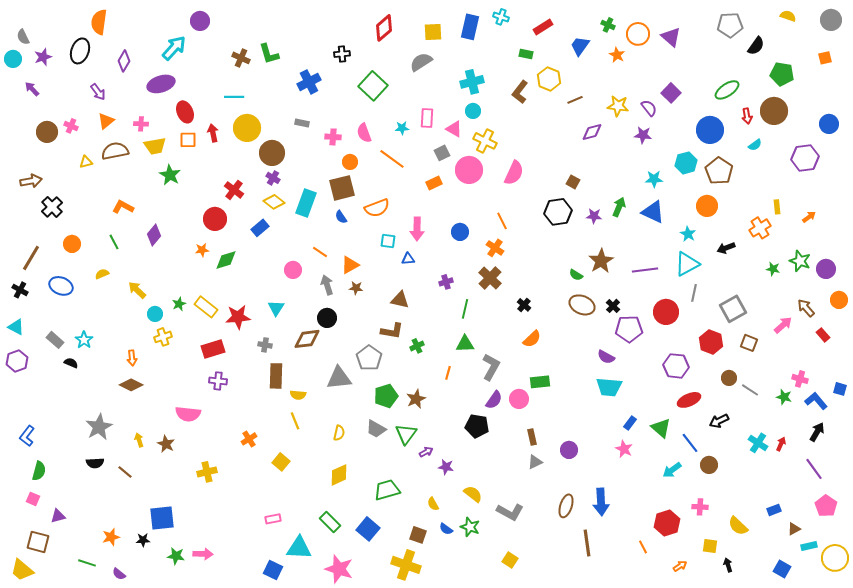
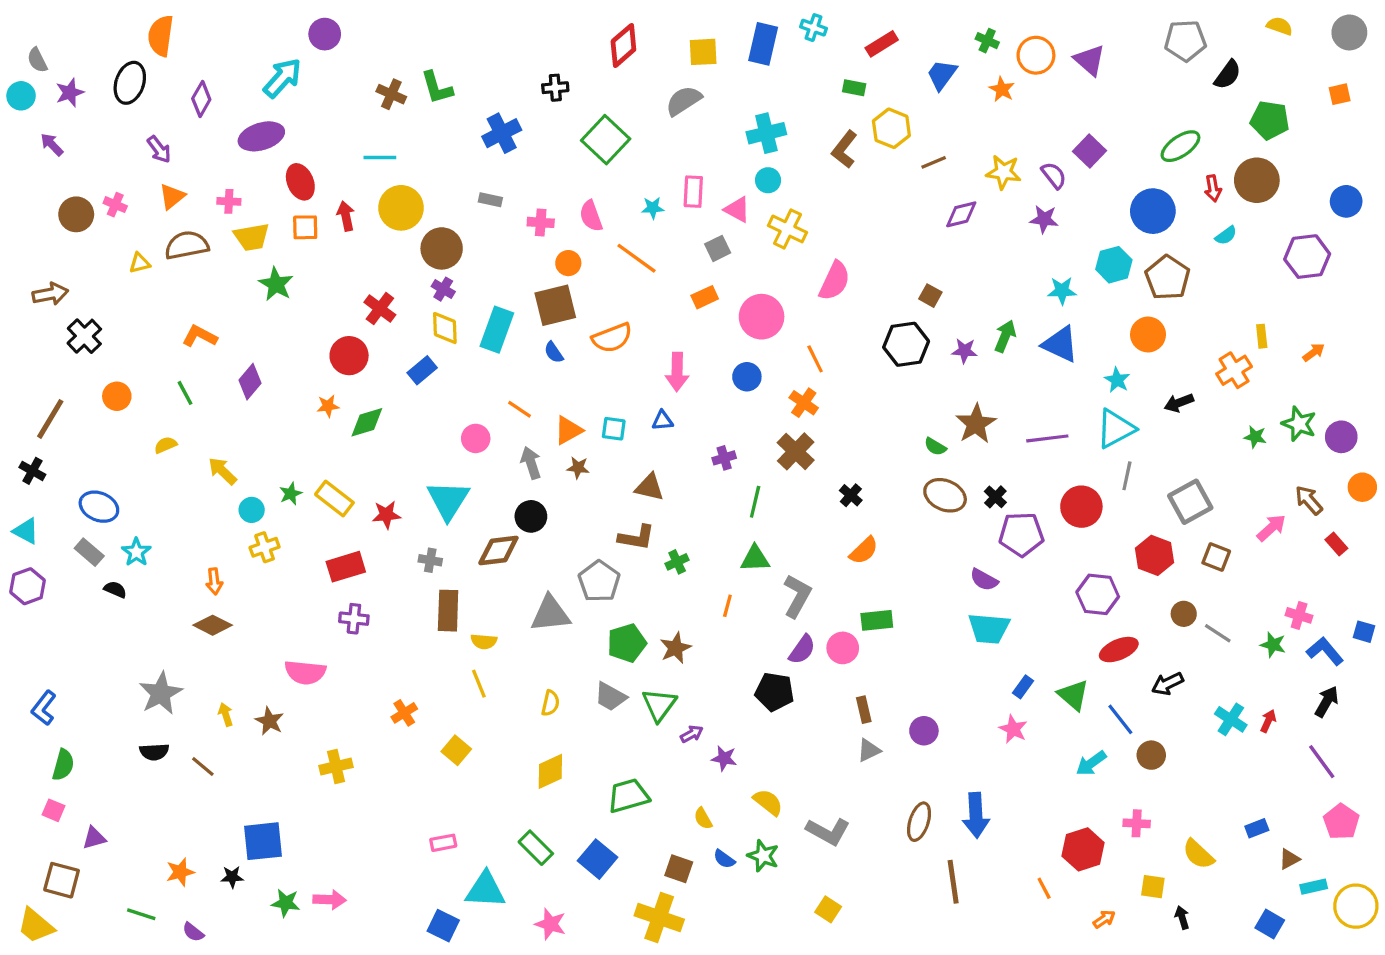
pink circle: (469, 170) -> (762, 317), moved
yellow diamond: (274, 202) -> (445, 328), turned 50
cyan square: (388, 241) -> (614, 429), moved
blue ellipse: (61, 286) -> (99, 507), moved
cyan triangle: (276, 308) -> (448, 500), size x1.6
red star: (238, 317) -> (386, 515), size x0.7
pink star: (339, 569) -> (550, 924), size x0.7

